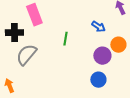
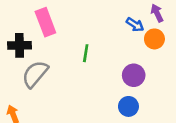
blue arrow: (98, 27) -> (135, 25), moved
orange circle: (118, 45) -> (154, 39), moved

